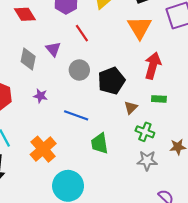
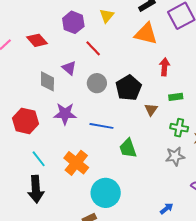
orange triangle: (140, 28) -> (146, 34), turned -35
red arrow: (153, 66) -> (165, 67), size x0.7
purple star: (40, 96) -> (65, 114), size x1.6
green cross: (145, 132) -> (179, 128), moved

